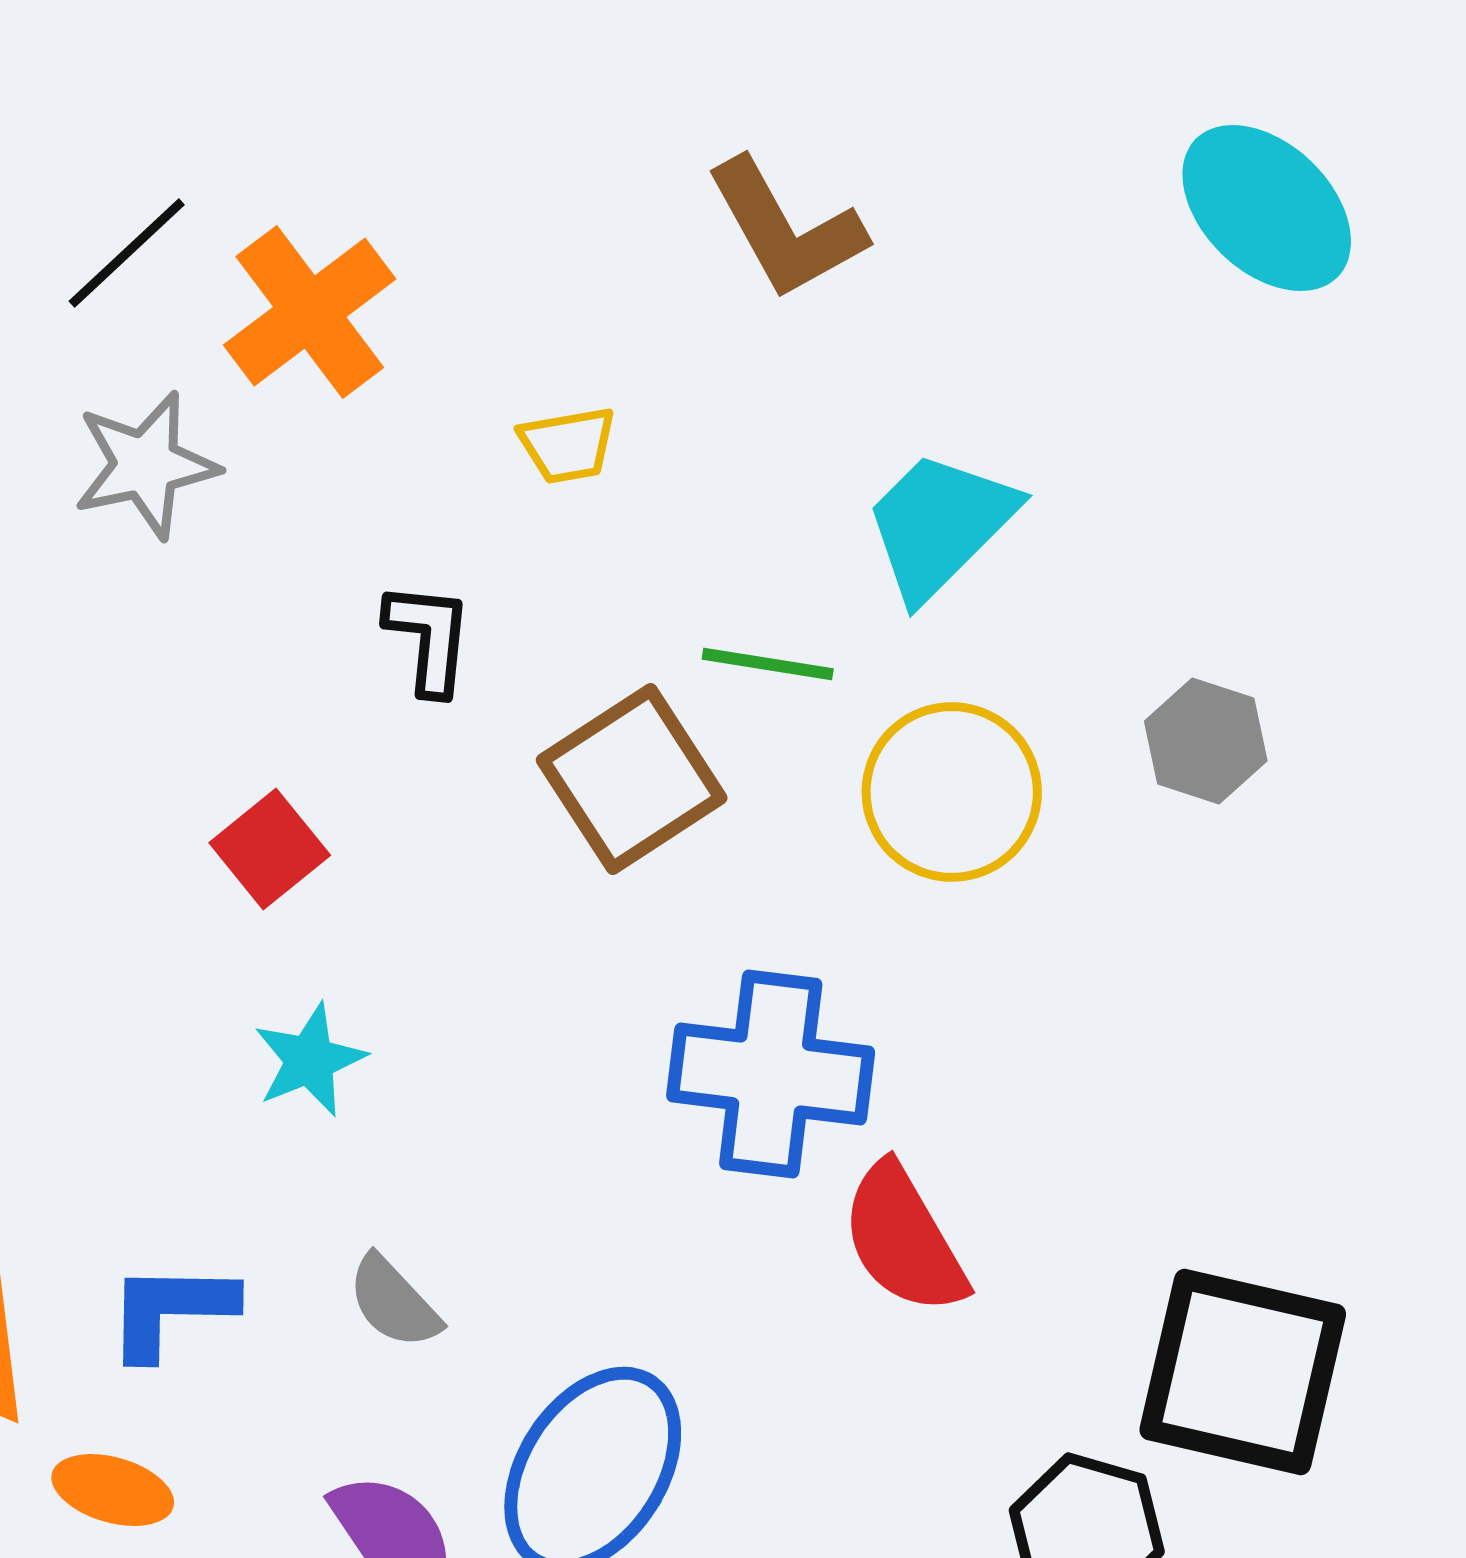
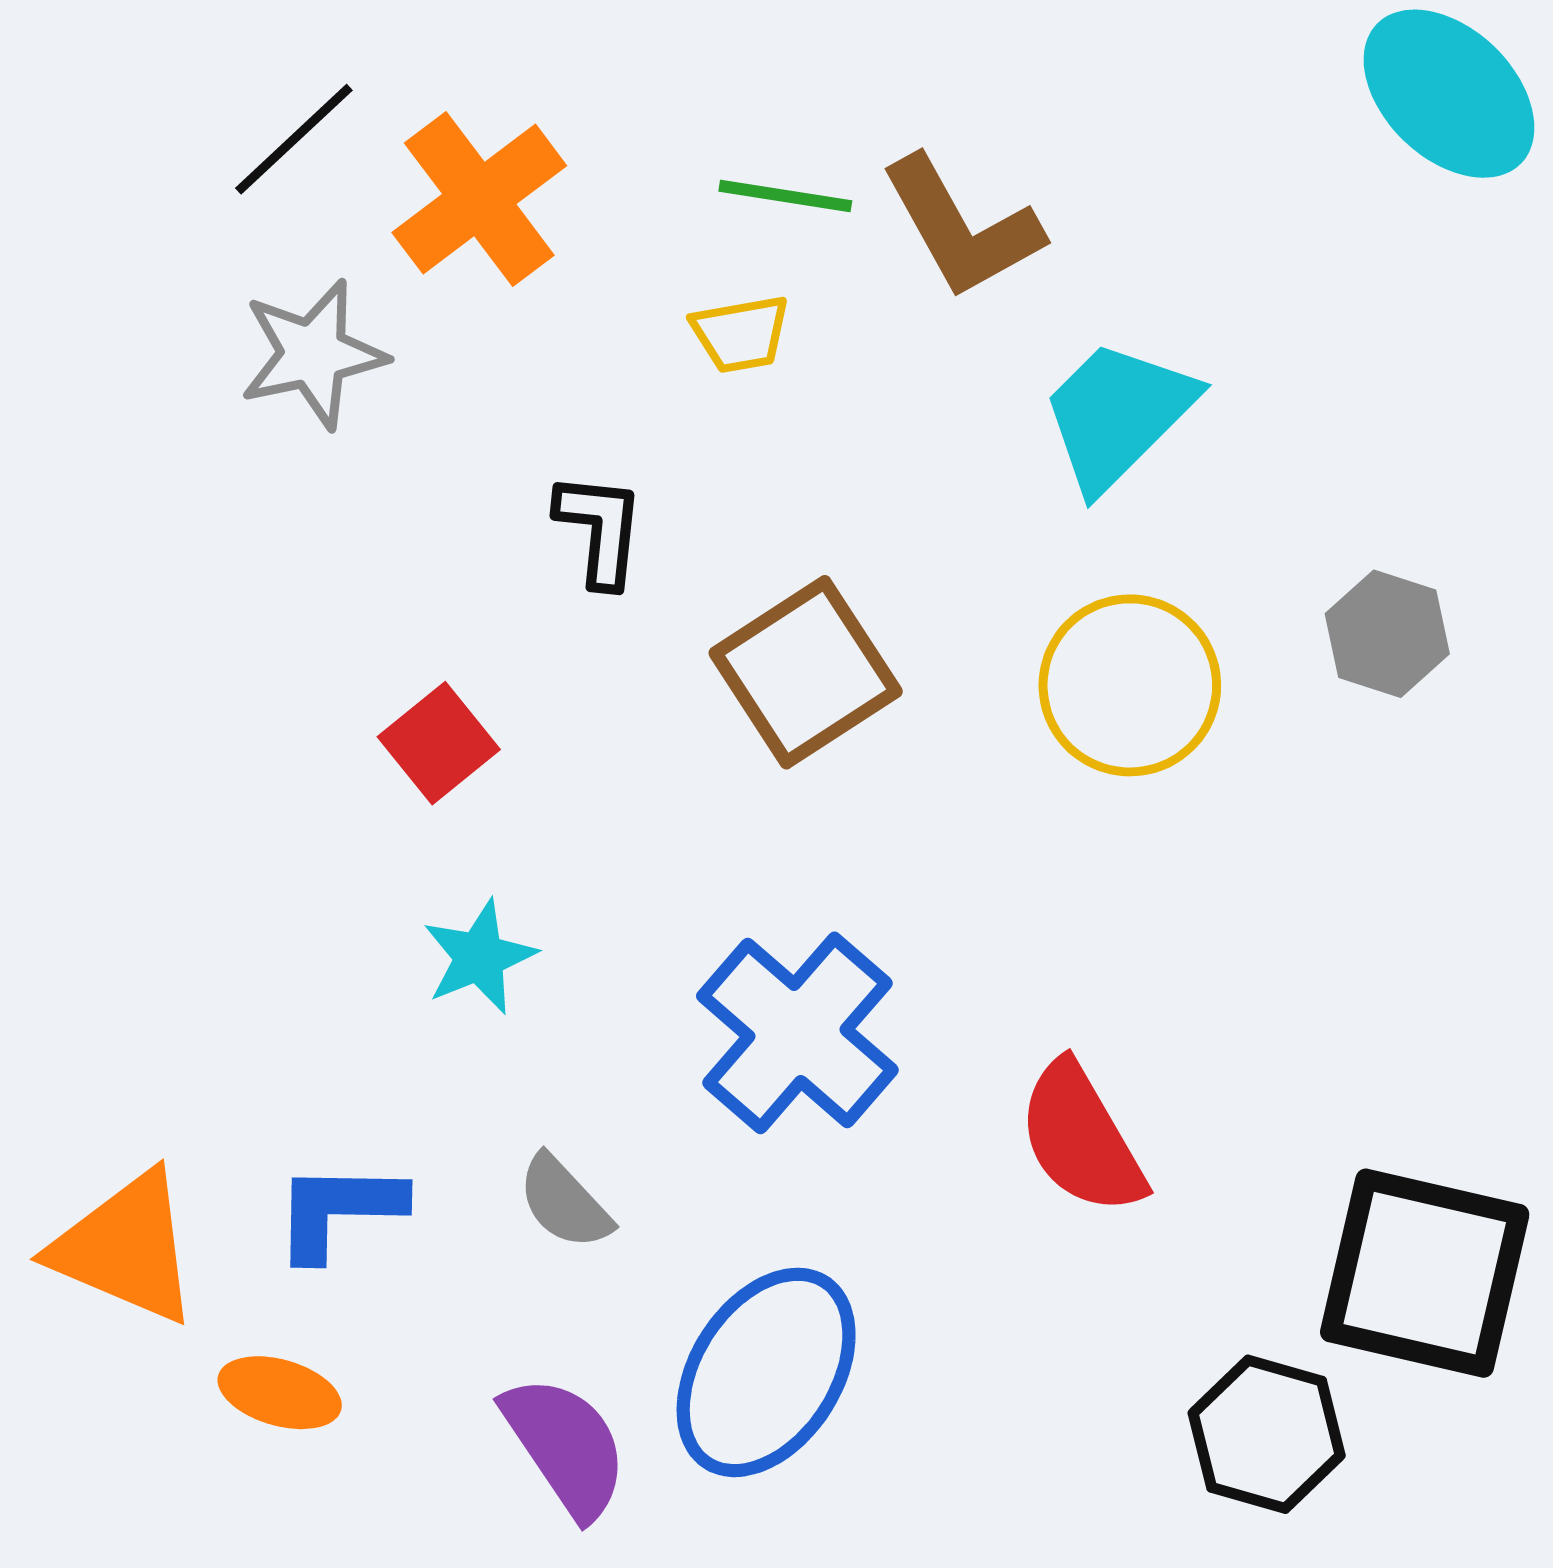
brown L-shape: (786, 229) -> (962, 227), moved
green line: (768, 664) -> (785, 196), moved
blue cross: (771, 1074) -> (797, 1033), moved, turned 34

